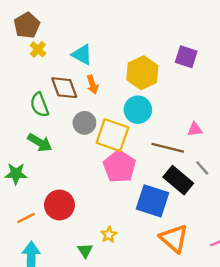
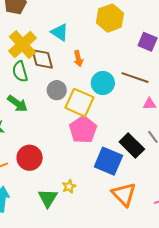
yellow cross: (38, 49) -> (23, 45), moved, size x2.0
yellow hexagon: (142, 73) -> (110, 18), moved
orange arrow: (92, 85) -> (78, 59), moved
brown line: (168, 148) -> (135, 78), moved
green triangle: (85, 250) -> (48, 198), size x1.5

